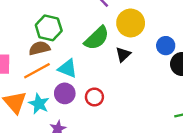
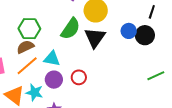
blue circle: (166, 46) -> (129, 31), moved
black triangle: (123, 54) -> (95, 38), size x1.6

